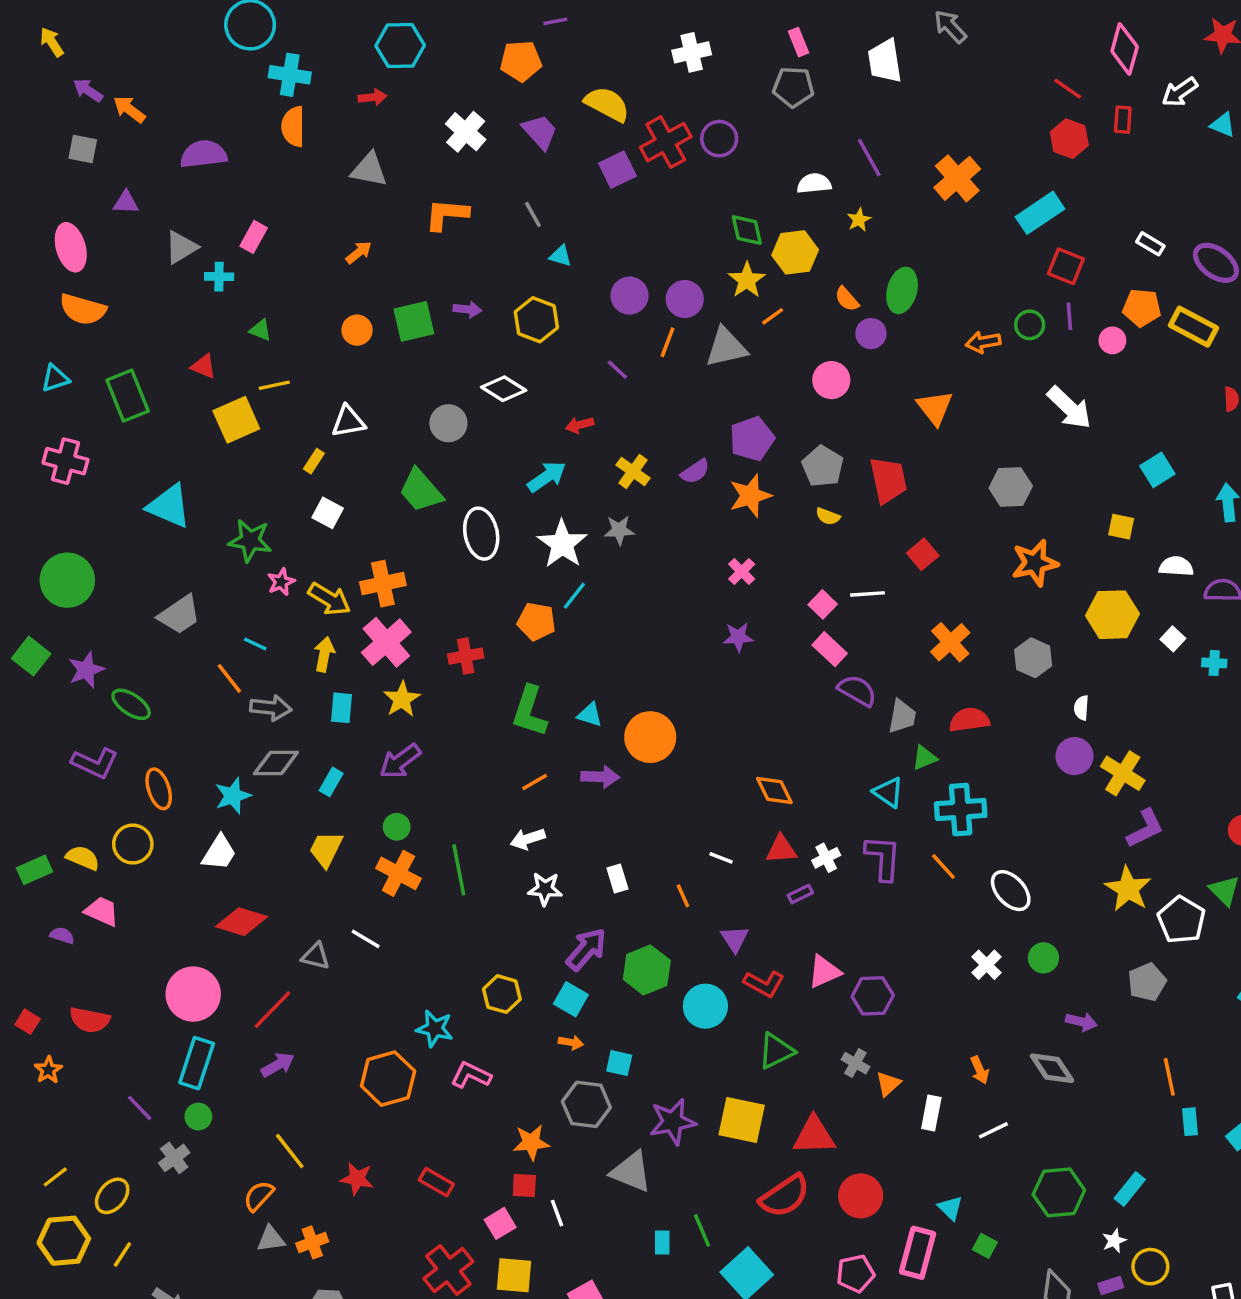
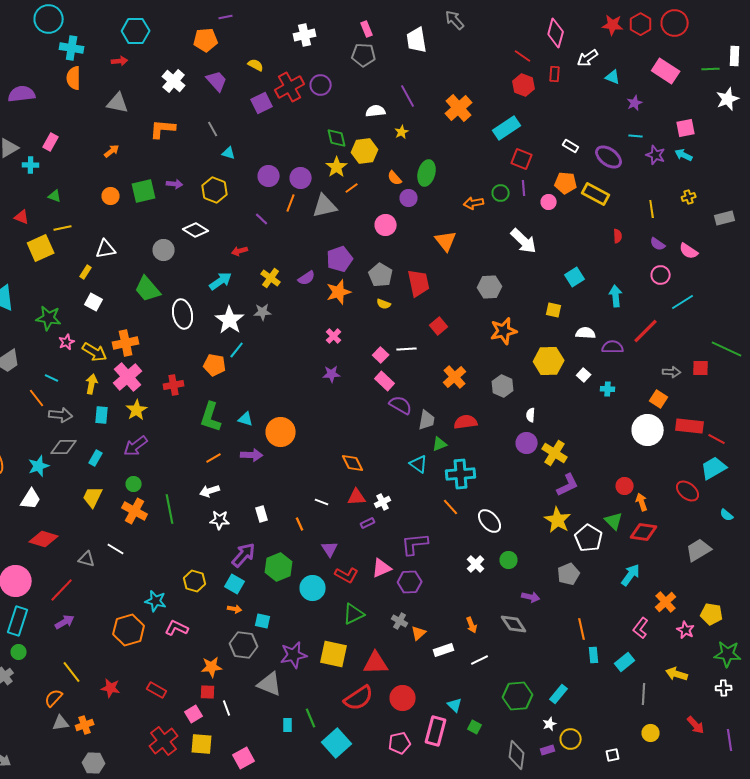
yellow semicircle: (607, 104) -> (256, 65), size x0.6
purple L-shape: (883, 858) -> (415, 544), moved, turned -100
white rectangle: (931, 1113) -> (444, 650), turned 60

